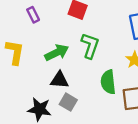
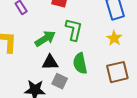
green semicircle: (108, 82) -> (80, 63), moved

